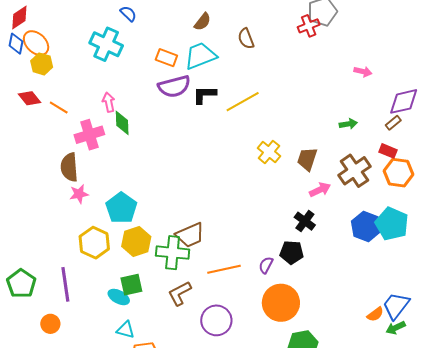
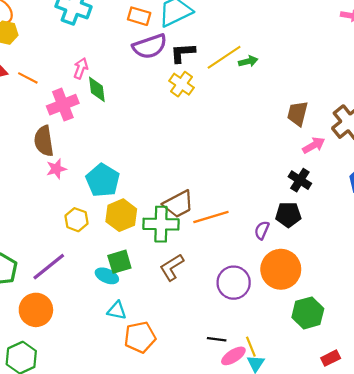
pink arrow: (109, 102) -> (81, 68), turned 36
green arrow: (348, 124) -> (248, 61), moved
yellow cross: (269, 152) -> (181, 84), moved
yellow hexagon: (94, 243) -> (76, 220), size x0.7
orange line: (224, 269) -> (211, 217), moved
purple line: (65, 284) -> (49, 267), turned 64
purple circle: (216, 320) -> (234, 283), moved
orange circle: (50, 324) -> (36, 310), size x1.6

